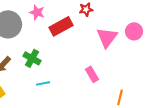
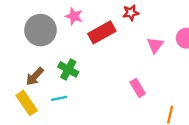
pink triangle: (107, 37) -> (155, 45), size x0.7
cyan line: (43, 83) -> (59, 98), moved

